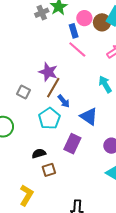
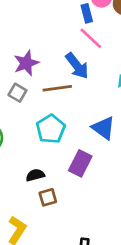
purple star: (48, 72) -> (26, 63), moved, turned 30
brown line: (53, 88) -> (57, 88), turned 50
blue arrow: (64, 101) -> (77, 66), moved, size x1.5

